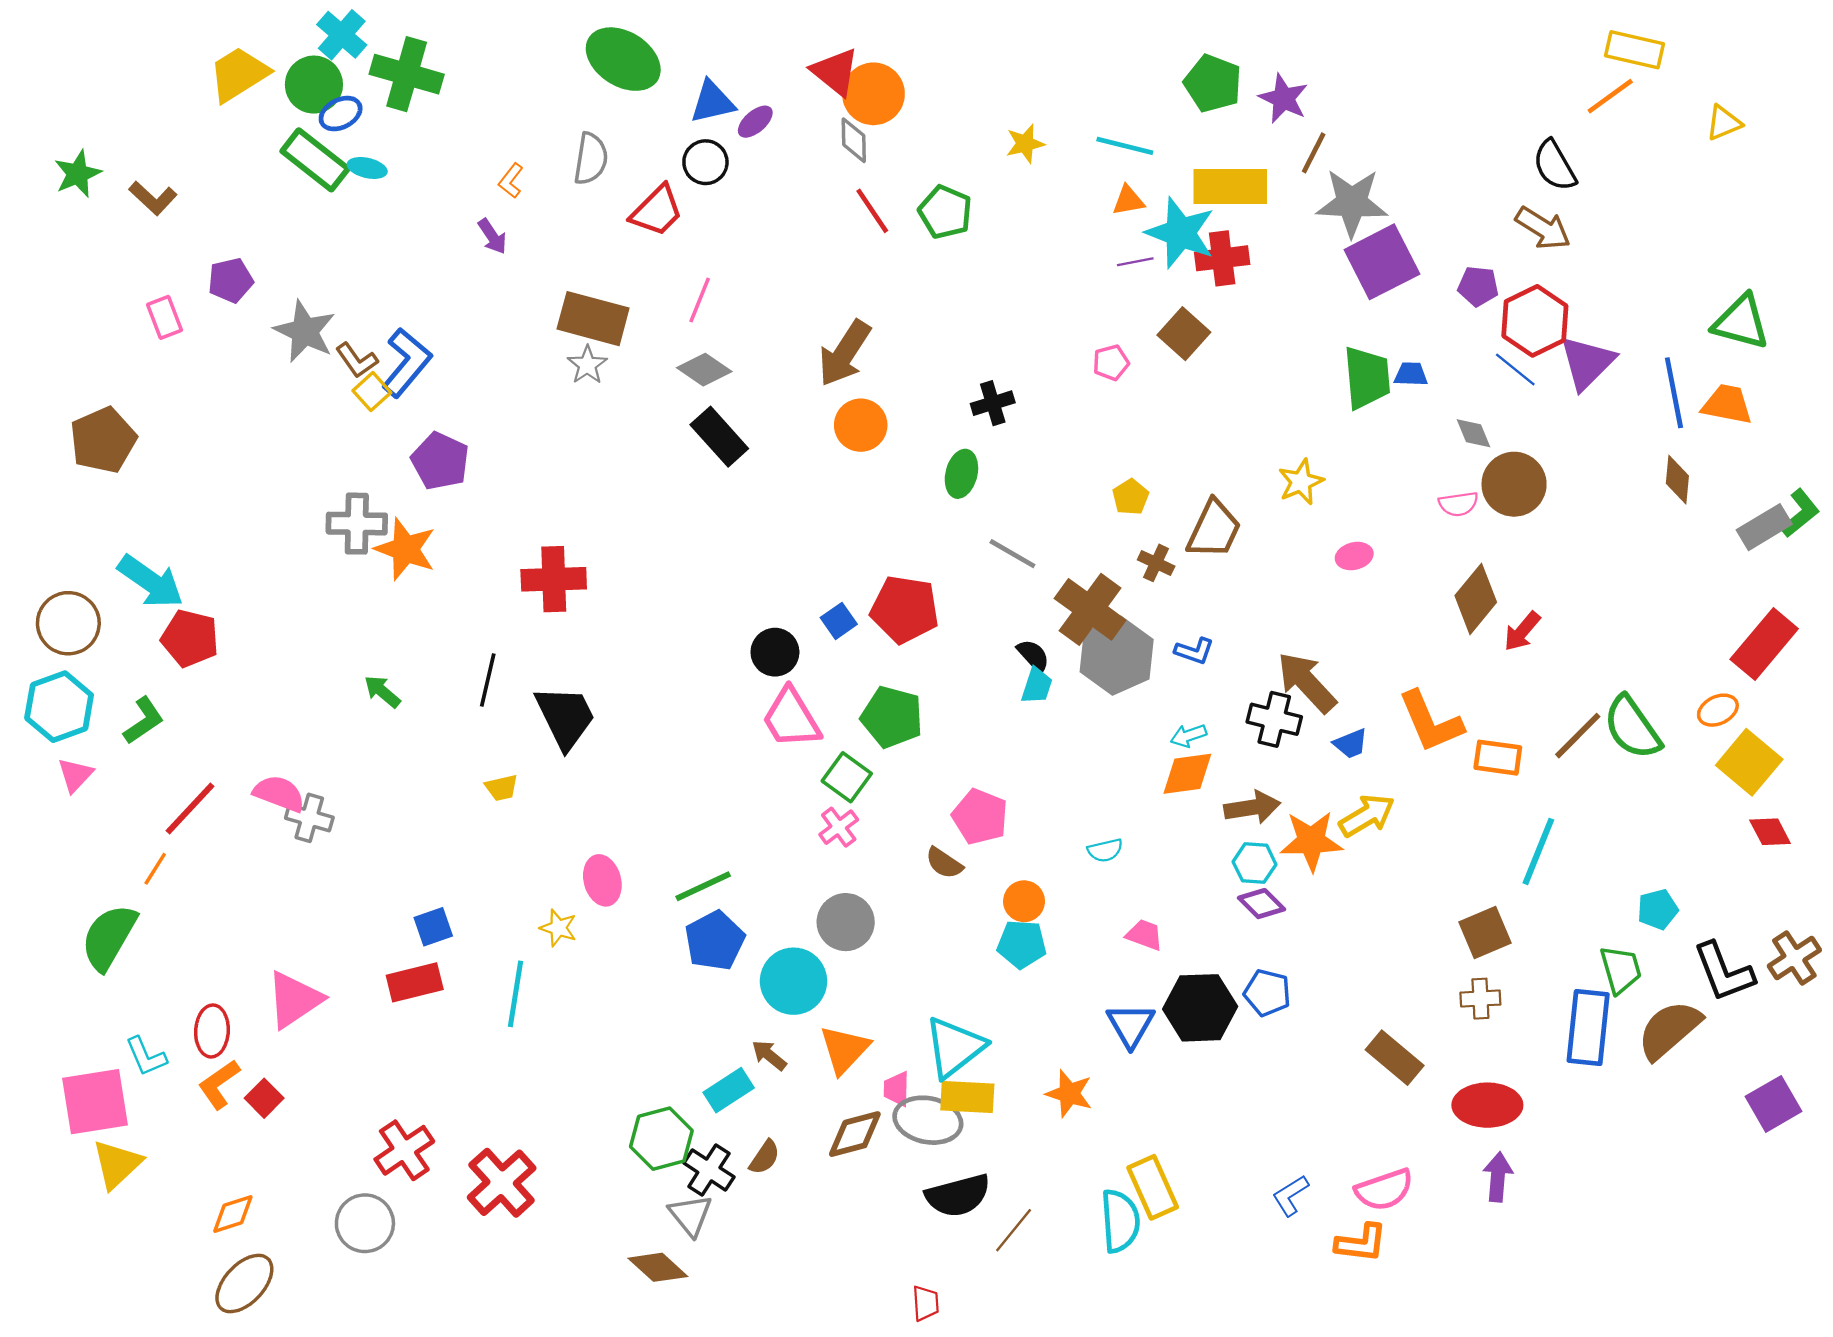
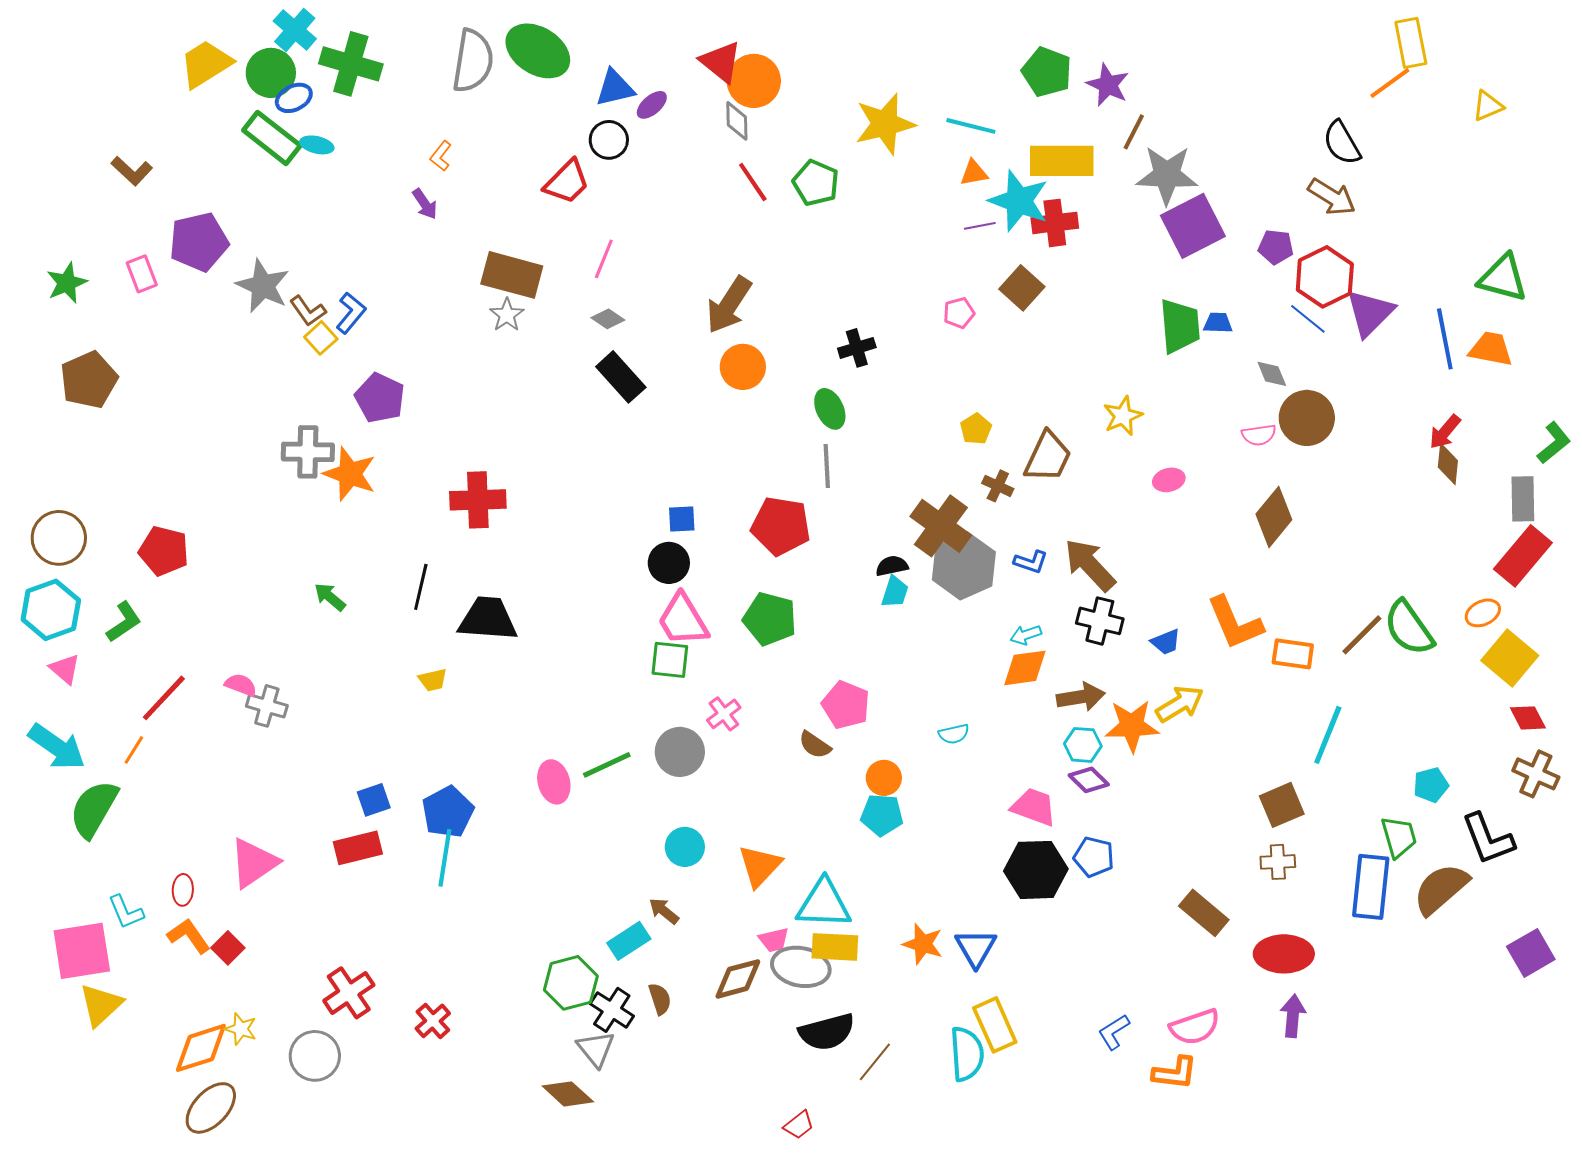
yellow rectangle: (1634, 50) -> (1411, 43), turned 66
yellow star: (1025, 144) -> (885, 124), size x1.8
gray semicircle: (591, 159) -> (473, 61), moved, size x1.4
green star: (78, 174) -> (67, 283), moved
purple pentagon: (231, 280) -> (199, 242), size x1.5
blue L-shape: (407, 363) -> (351, 313), size x0.7
gray diamond: (704, 370) -> (608, 319), size x0.7
green ellipse: (961, 474) -> (830, 409), turned -39
brown diamond: (1677, 480) -> (1448, 464), moved
gray rectangle: (1764, 527) -> (1523, 499), moved, turned -60
gray line: (1012, 554) -> (827, 466), moved, turned 57
cyan arrow: (151, 582) -> (57, 747), moved
blue square: (839, 621) -> (682, 519), moved, turned 32
red arrow: (1522, 631) -> (1445, 432), moved
black semicircle: (1033, 656) -> (892, 566), turned -60
brown arrow: (1307, 682) -> (1090, 565), moved
black trapezoid: (565, 717) -> (488, 619), turned -60
pink triangle: (75, 775) -> (65, 669), turned -32
green square: (847, 777) -> (670, 660), moved, turned -30
pink semicircle: (279, 794) -> (241, 685), size x0.7
pink ellipse: (602, 880) -> (554, 782), moved
gray circle: (846, 922) -> (680, 752), moved
yellow star: (558, 928) -> (241, 1029), moved
pink trapezoid: (1144, 935) -> (1034, 807), moved, size x1.4
blue pentagon: (715, 941) -> (448, 812), moved
brown cross: (1794, 958) -> (1536, 774), moved, turned -33
cyan circle: (794, 981) -> (685, 847), size x0.7
blue triangle: (1131, 1025) -> (976, 948), moved
red ellipse: (212, 1031) -> (183, 890), size x0.7
cyan triangle: (955, 1047) -> (824, 904), turned 40
orange triangle: (844, 1050) -> (760, 866), moved
orange L-shape: (219, 1084) -> (189, 936), turned 90
pink trapezoid: (897, 1089) -> (774, 940), turned -104
brown semicircle: (765, 1157) -> (660, 999), turned -52
red cross: (502, 1183) -> (433, 1021), size x0.6
orange diamond: (233, 1214) -> (201, 1048), size x1.5
red trapezoid: (926, 1303) -> (799, 1125), turned 56

